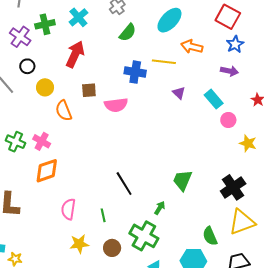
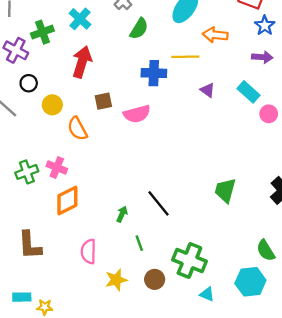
green cross: (16, 142) -> (27, 172), turned -36
green arrow: (160, 208) -> (122, 214), moved
pink semicircle: (68, 209) -> (89, 251), moved

